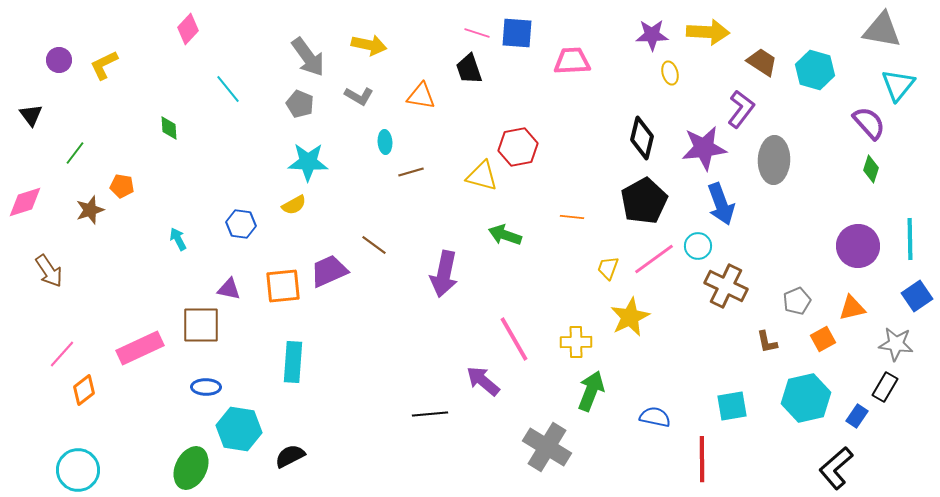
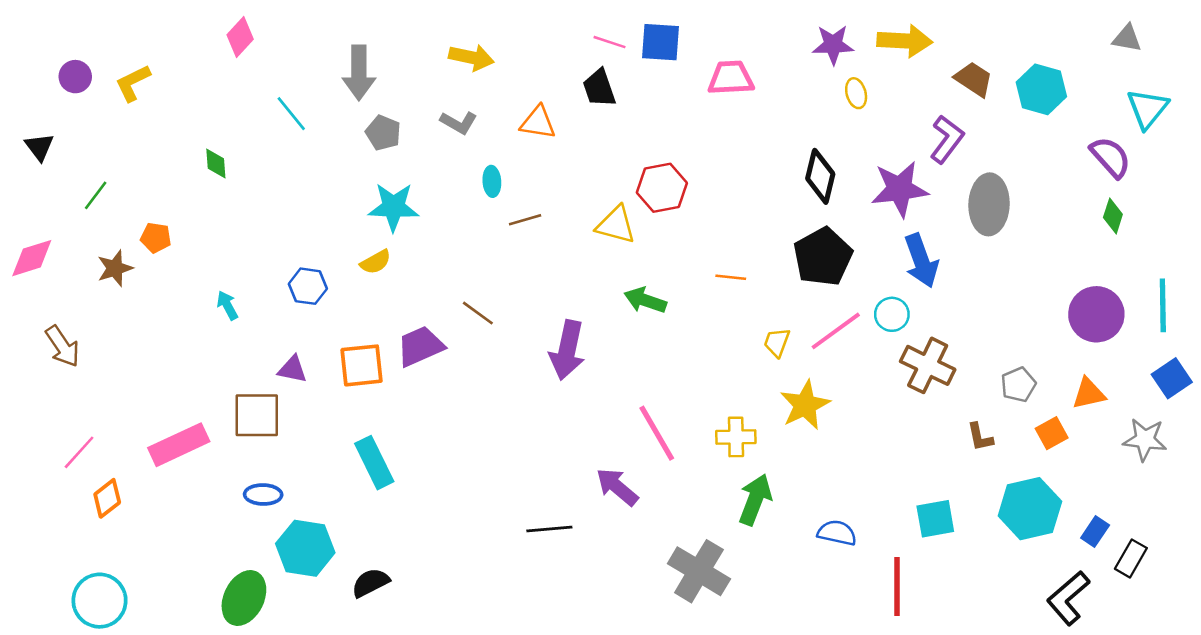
gray triangle: (882, 30) -> (1127, 38), size x0.6
gray arrow: (308, 57) -> (359, 73), moved, turned 36
cyan rectangle: (293, 362) -> (374, 463), turned -30
black rectangle: (885, 387) -> (1131, 558), moved

